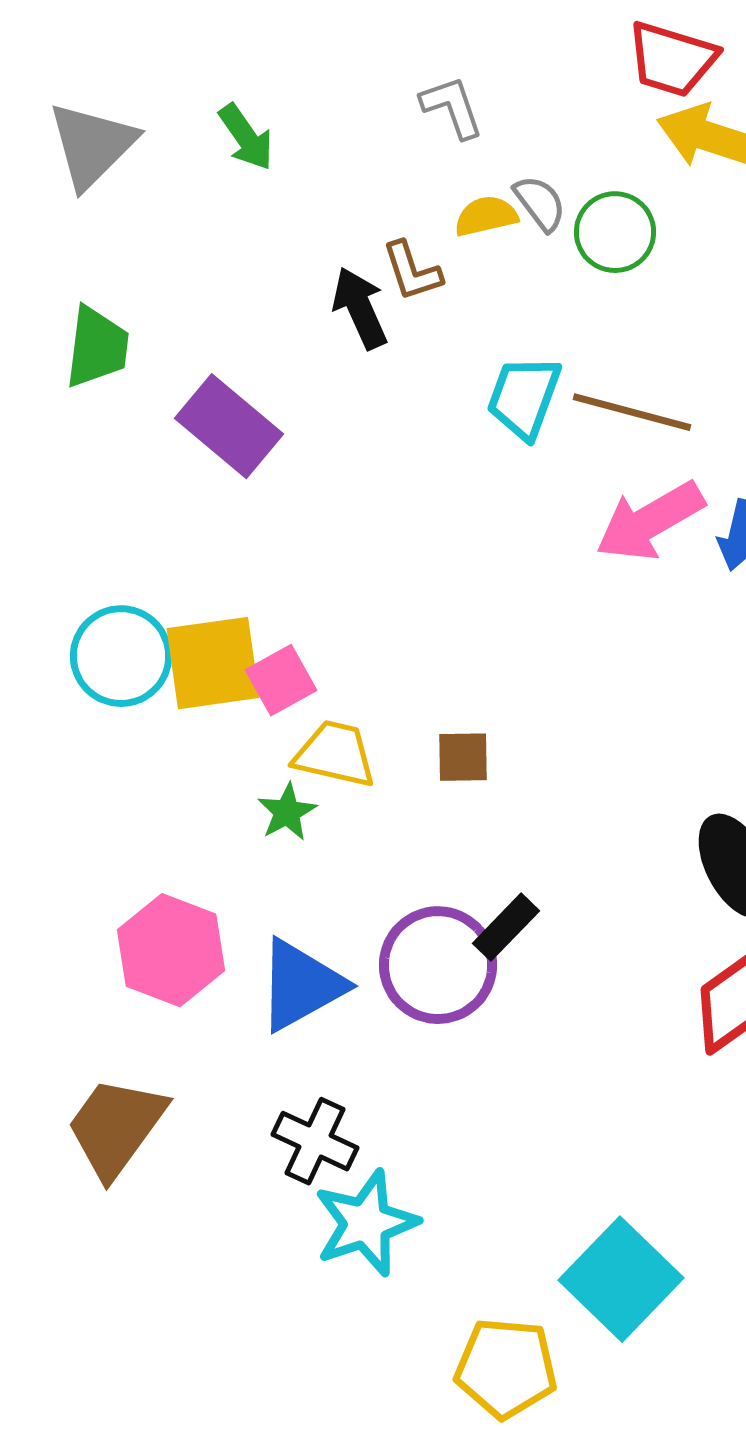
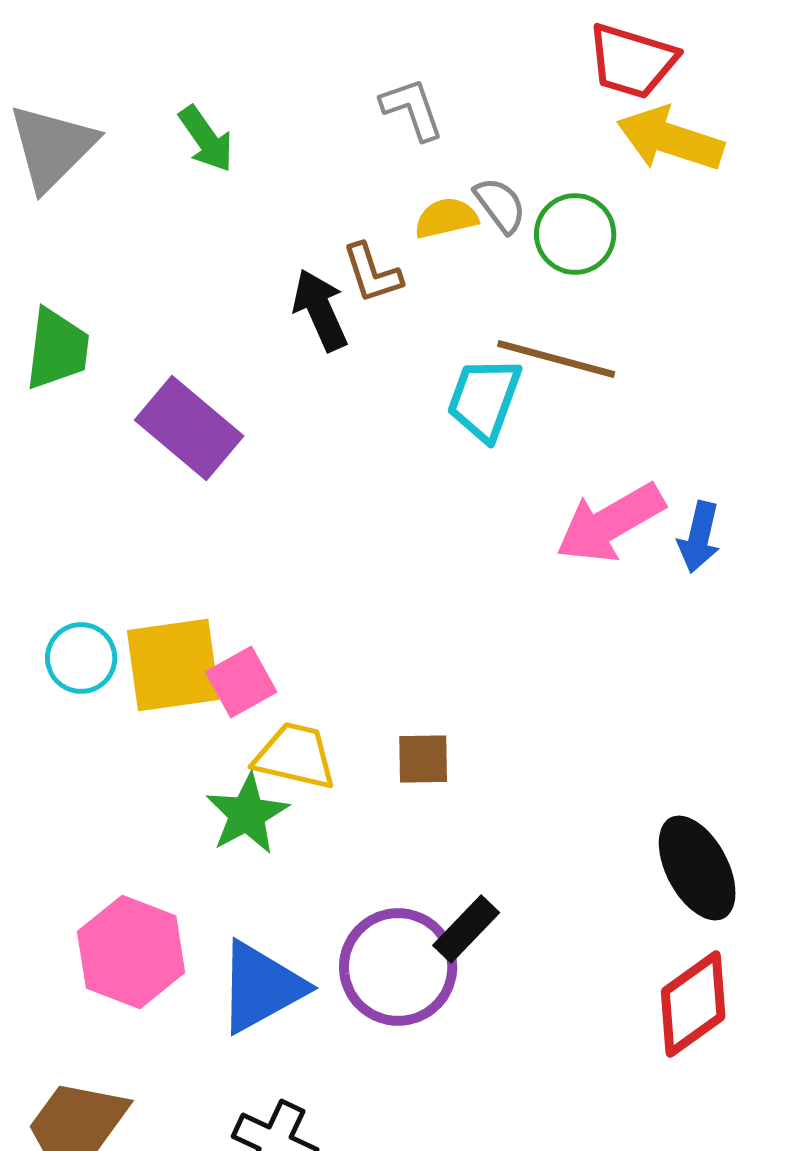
brown line: (632, 412) -> (556, 359), moved
cyan circle: (121, 656) -> (81, 658), size x0.7
green star: (287, 812) -> (247, 814), size x1.4

